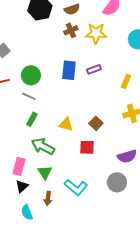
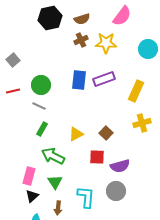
purple rectangle: (94, 69) -> (104, 79), size x1.5
yellow rectangle: (126, 81) -> (136, 91), size x1.5
yellow triangle: (66, 124) -> (76, 134), turned -42
purple semicircle: (127, 156) -> (120, 166), moved
gray circle: (117, 182) -> (116, 191), moved
cyan L-shape: (76, 187) -> (86, 197), turned -125

